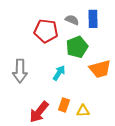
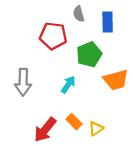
gray semicircle: (72, 20) -> (79, 14), moved, turned -128
orange rectangle: (64, 105) -> (74, 122), turned -64
yellow triangle: (83, 111) -> (96, 129), turned -32

